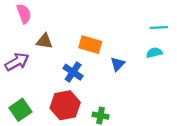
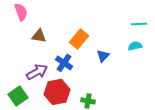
orange rectangle: (90, 45) -> (79, 39), turned -66
purple arrow: (17, 62) -> (37, 72), moved

